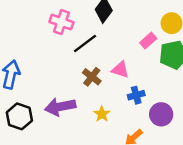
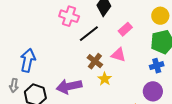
pink rectangle: (148, 41) -> (125, 29), moved
blue cross: (136, 95) -> (157, 66), moved
yellow star: (102, 114) -> (105, 79), moved

